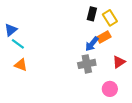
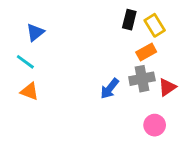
blue triangle: (11, 30) -> (35, 32), moved
blue arrow: (92, 44) -> (110, 89), moved
gray cross: (87, 64) -> (142, 79), moved

